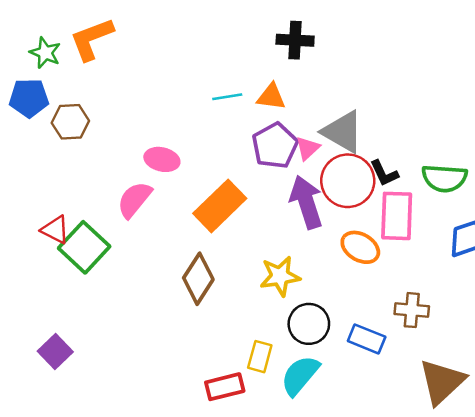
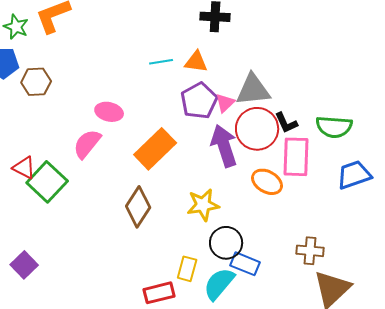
gray triangle: (343, 132) -> (253, 90), turned -36
brown cross: (412, 310) -> (310, 251), moved
blue rectangle: (367, 339) -> (245, 264), moved

